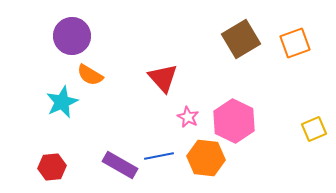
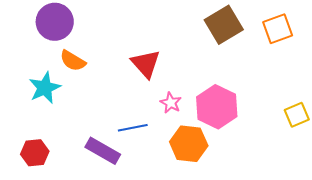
blue line: (159, 156) -> (133, 128), moved

